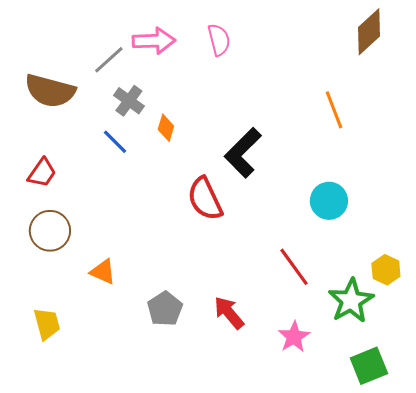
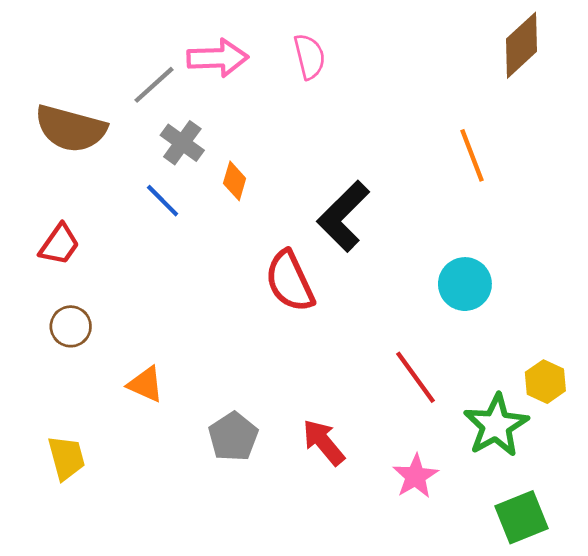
brown circle: (50, 231) -> (71, 326), size x0.7

